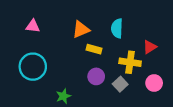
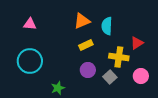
orange triangle: (81, 29) -> (82, 21), moved
yellow rectangle: (94, 49) -> (86, 45), turned -40

